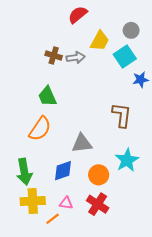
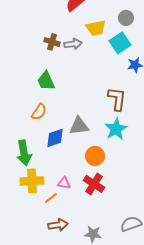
yellow trapezoid: (100, 41) -> (96, 28), turned 50
orange semicircle: (40, 129) -> (39, 112), size x0.7
cyan star: (127, 160) -> (116, 129), moved
blue diamond: (63, 171) -> (55, 138), moved

